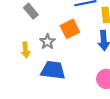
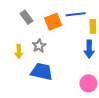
orange square: (70, 29) -> (53, 22), moved

